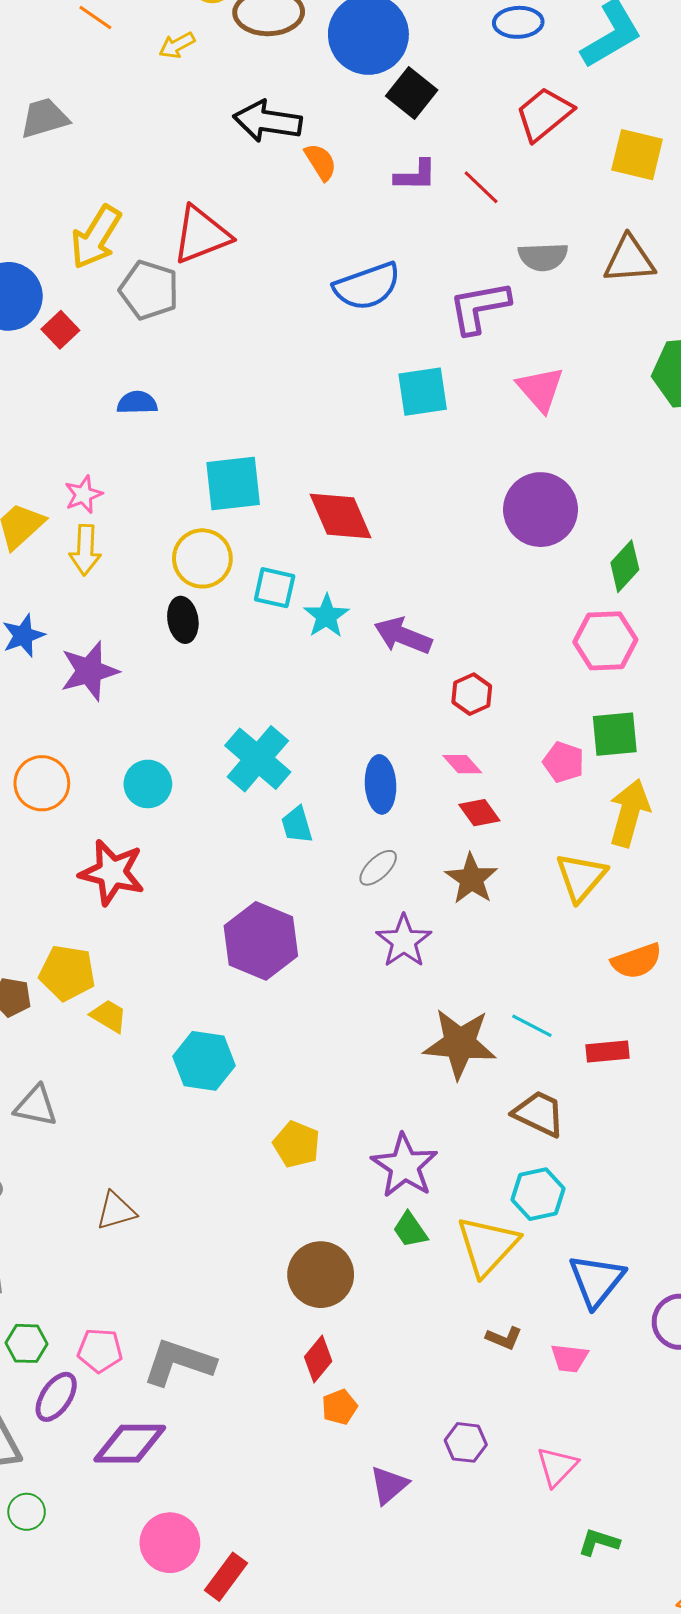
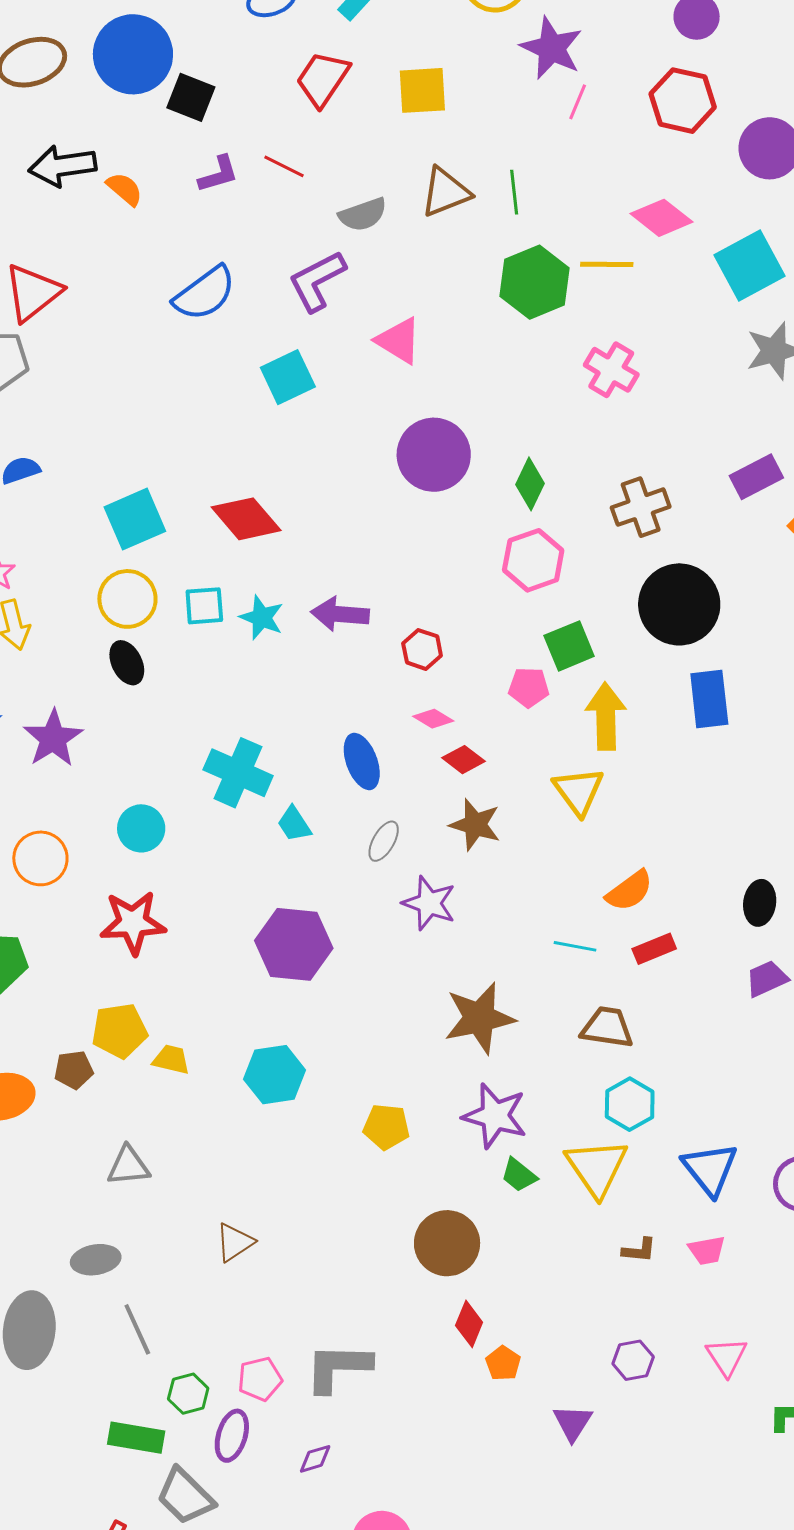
orange semicircle: (637, 961) -> (629, 891), moved
brown star: (460, 1043) -> (479, 1018), moved
purple diamond: (130, 1444) -> (315, 1459), size x0.5

